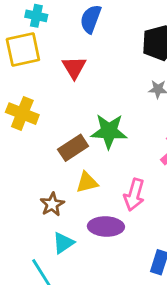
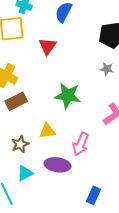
brown rectangle: (73, 148) -> (16, 101), moved

